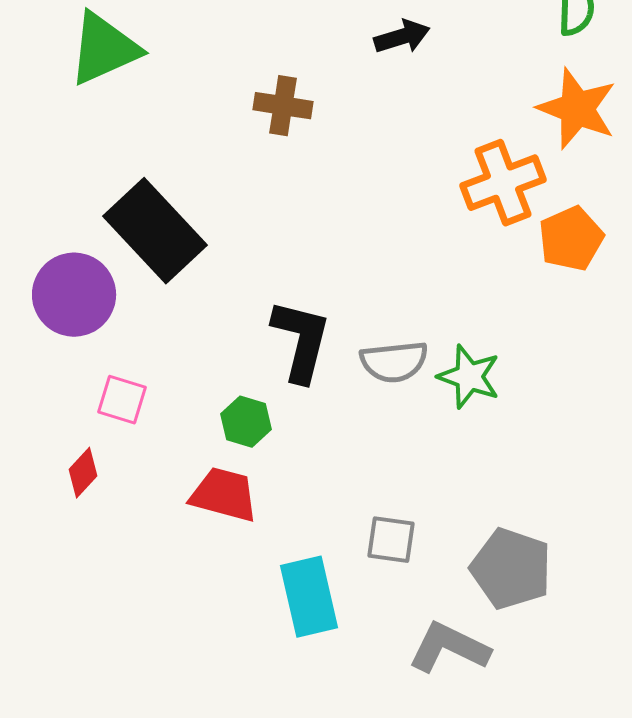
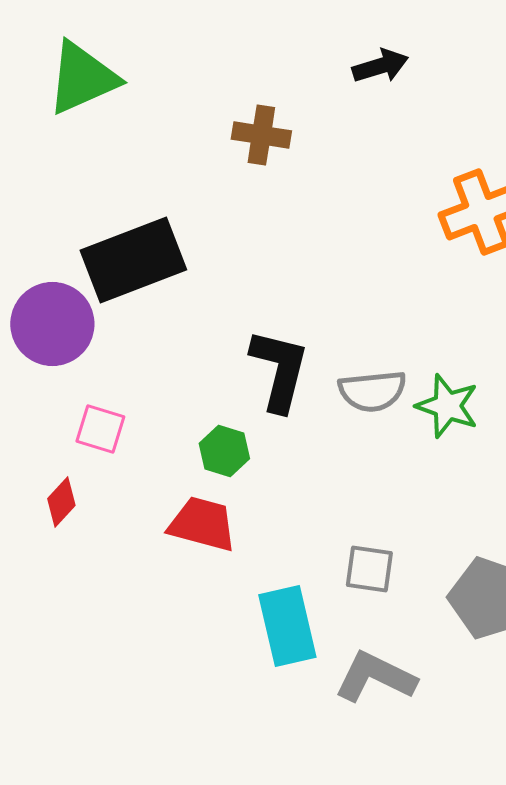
black rectangle: (155, 231) -> (133, 260), turned -68
gray L-shape: (449, 648) -> (375, 677), moved

